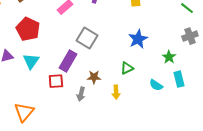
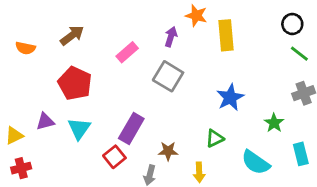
gray square: (87, 38) -> (168, 76), moved
cyan rectangle: (179, 79) -> (301, 154), moved
red square: (56, 81) -> (114, 157), turned -35
cyan semicircle: (156, 85) -> (256, 162), size x1.5

